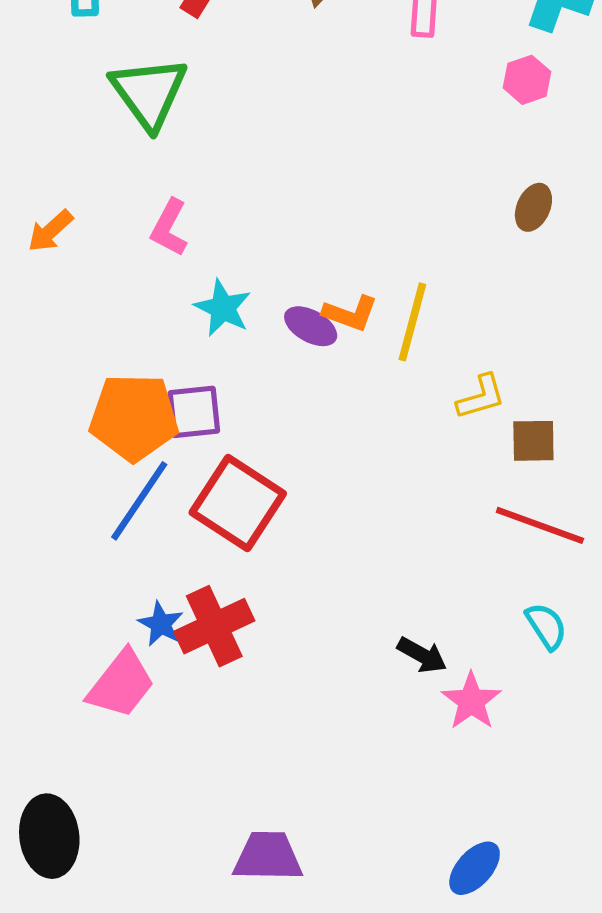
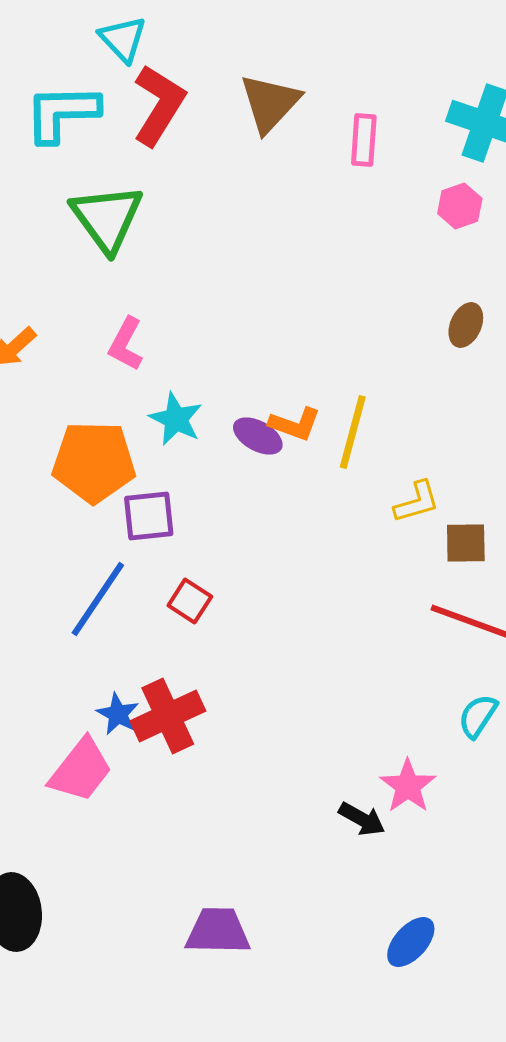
orange pentagon: (134, 417) -> (94, 462), moved
red square: (238, 503) -> (190, 601), size x0.5
cyan semicircle: (546, 626) -> (478, 716), turned -114
black arrow: (422, 655) -> (362, 819), moved

